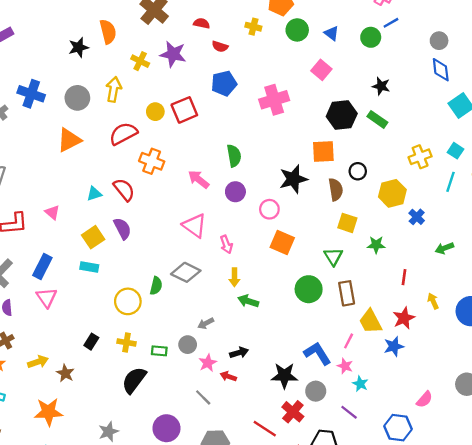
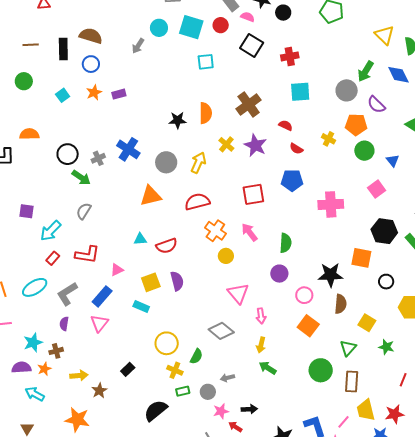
yellow circle: (155, 112) -> (226, 256), moved
pink arrow: (199, 179) -> (249, 232), moved
red semicircle: (124, 190) -> (167, 246), moved, turned 95
brown semicircle: (336, 190) -> (341, 304), moved
cyan triangle: (94, 194) -> (140, 239), moved
pink triangle: (52, 212) -> (117, 270), moved, turned 40
green semicircle: (156, 286) -> (196, 356), moved
yellow cross: (127, 343) -> (175, 370), moved
green rectangle: (159, 351) -> (183, 391), turned -32

